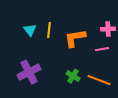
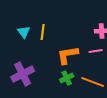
orange L-shape: (75, 38) -> (68, 55), moved
green cross: (73, 76) -> (67, 78), turned 32

